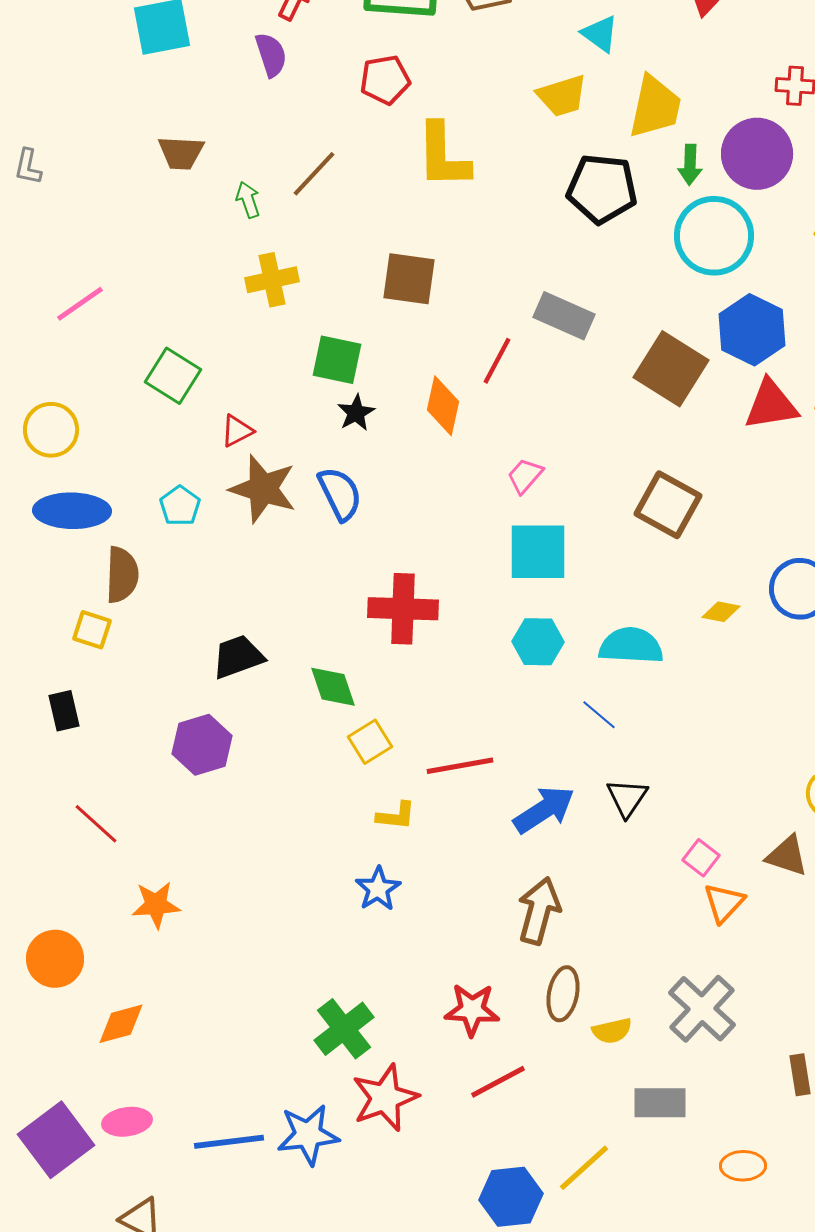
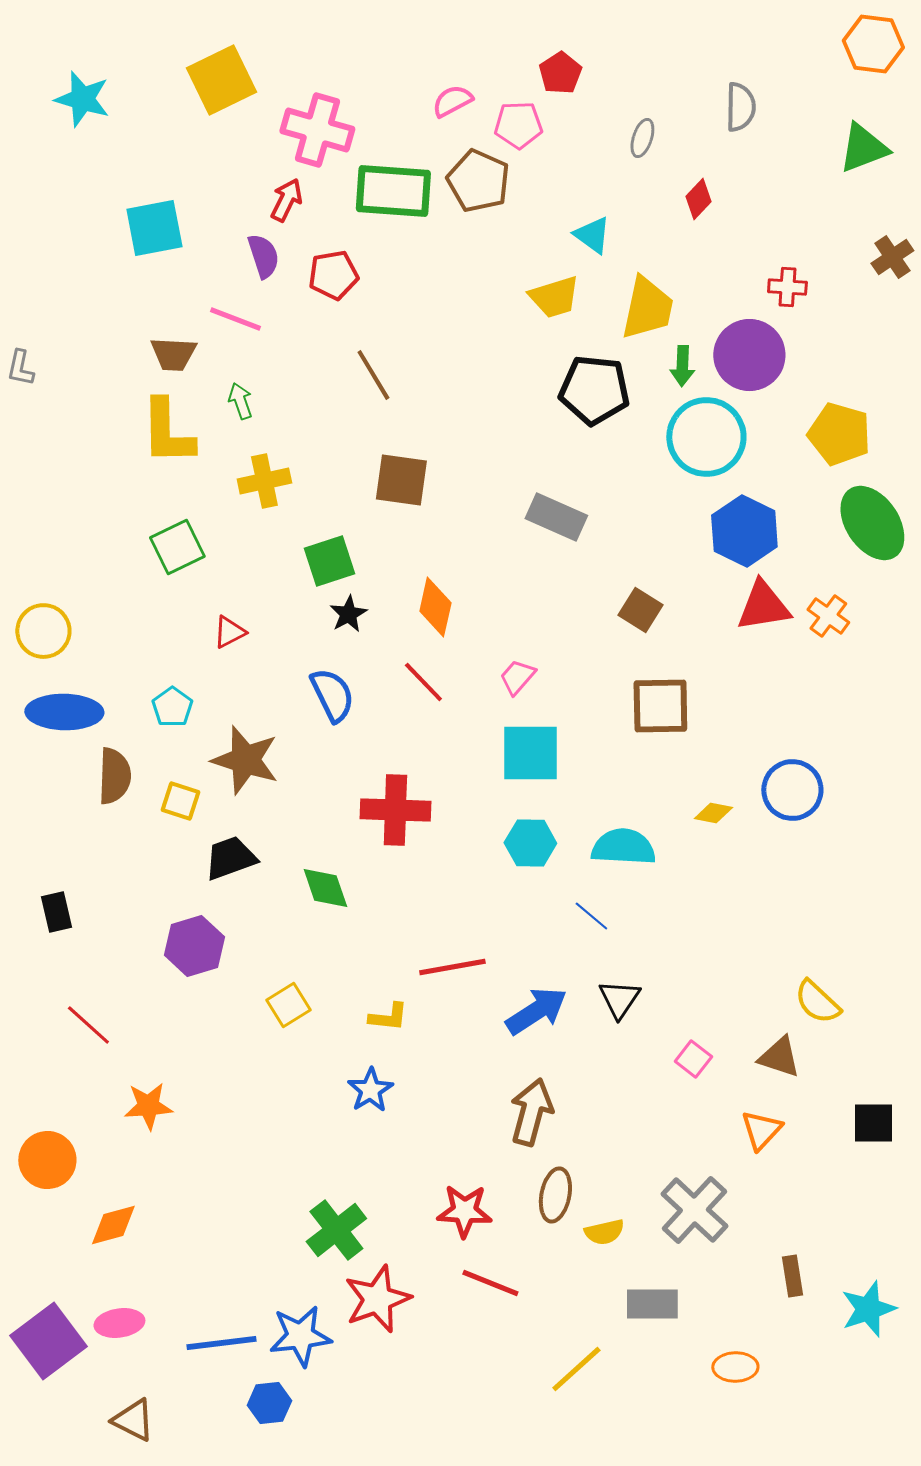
red pentagon: (385, 80) -> (333, 275), moved
yellow L-shape: (443, 156) -> (167, 432), moved
brown line: (314, 174) -> (373, 375), moved, turned -74
pink line: (80, 304) -> (235, 319), moved, turned 56
green square: (337, 360) -> (329, 561), turned -30
red line: (497, 361) -> (423, 682), moved, turned -72
brown square: (671, 369) -> (640, 610), moved, size x0.6
green square: (173, 376) -> (177, 547), moved, turned 32
brown star: (263, 489) -> (245, 760), moved
brown square: (668, 505) -> (660, 706), turned -30
yellow square: (92, 630) -> (180, 801), moved
yellow square: (370, 742) -> (288, 1005), moved
orange triangle: (724, 903) -> (761, 1130), moved
red line: (498, 1082) -> (490, 1283), turned 50
blue hexagon: (511, 1197) -> (269, 1403), moved, size x0.7

